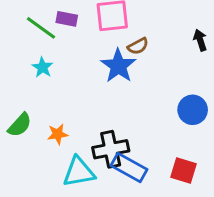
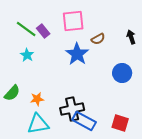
purple rectangle: (67, 19) -> (43, 31), moved, turned 40
brown semicircle: (138, 46) -> (98, 39), moved
blue circle: (193, 110) -> (122, 73), moved
cyan triangle: (79, 172) -> (38, 124), moved

